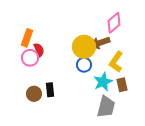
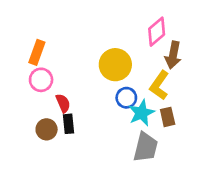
brown arrow: (100, 43) -> (173, 55), moved, turned -60
red semicircle: (39, 50) -> (63, 103), moved
blue circle: (84, 65) -> (126, 98), moved

